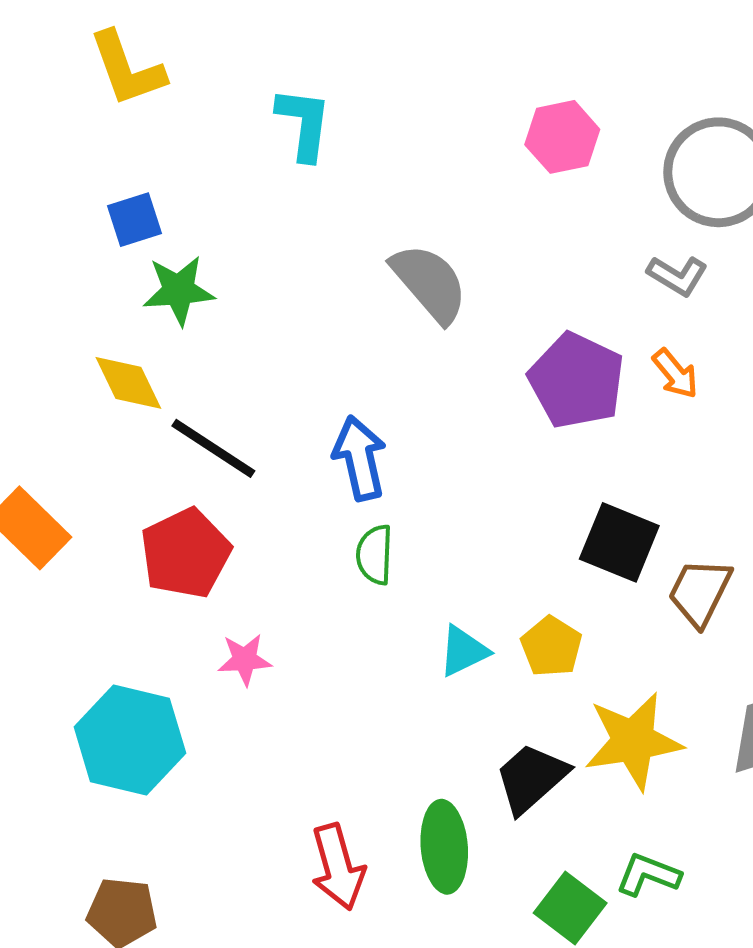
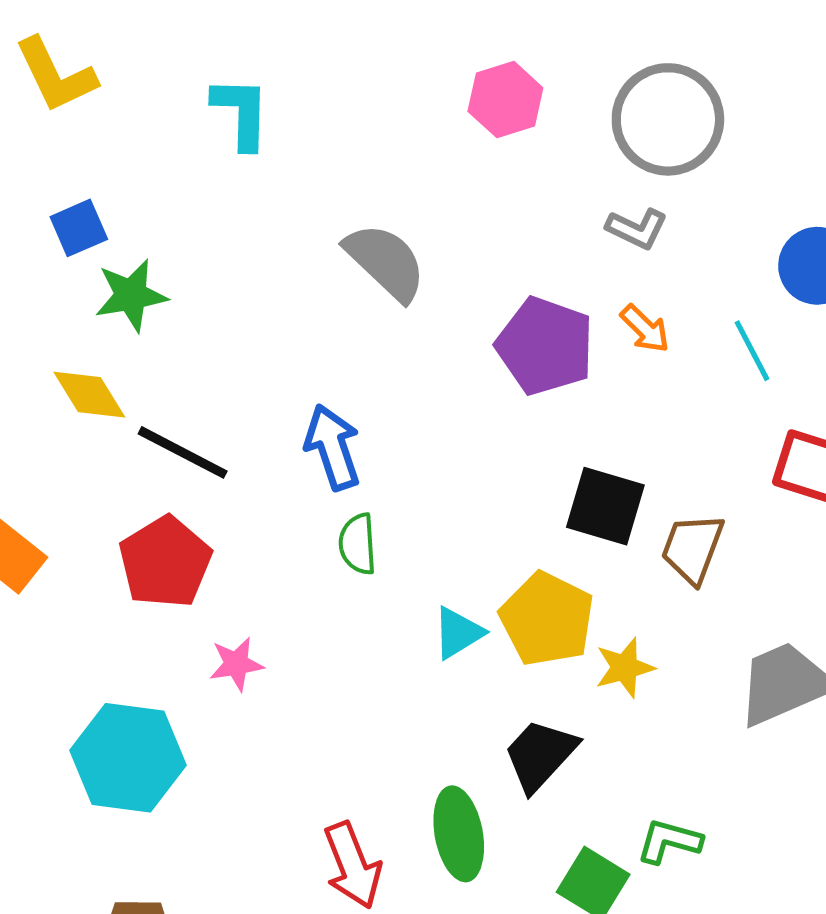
yellow pentagon: (551, 646) -> (547, 619), size x1.5
yellow star: (633, 741) -> (625, 668), moved, size x0.6

